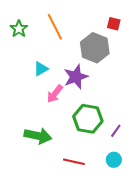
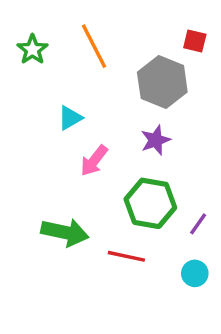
purple star: (76, 77) -> (155, 140), moved, size x0.7
red line: (74, 162) -> (126, 256), moved

